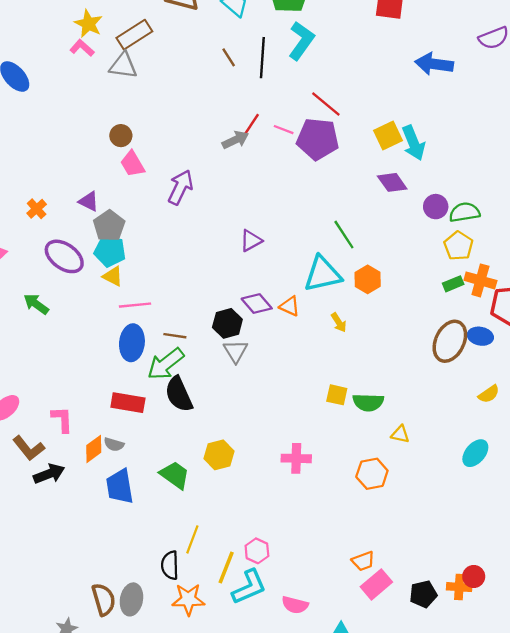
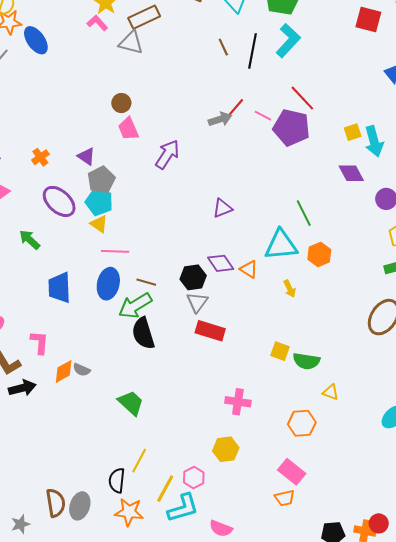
yellow square: (388, 136) -> (353, 132), size x0.7
red rectangle: (128, 403) -> (210, 331), moved
yellow hexagon: (219, 455) -> (226, 449), moved
blue trapezoid: (120, 486) -> (59, 288), moved
pink rectangle: (376, 584) -> (292, 472), moved, turned 72

